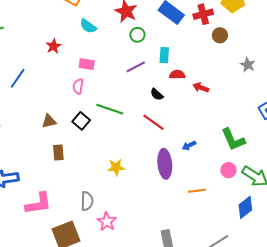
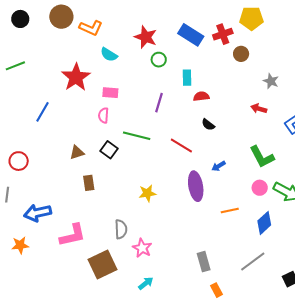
red star: (54, 46) -> (76, 77), size x1.8
purple line: (136, 67) -> (159, 103), moved, turned -42
red arrow: (201, 87) -> (259, 109), moved
black semicircle: (157, 94) -> (208, 125), moved
blue diamond: (245, 207) -> (264, 223), moved

